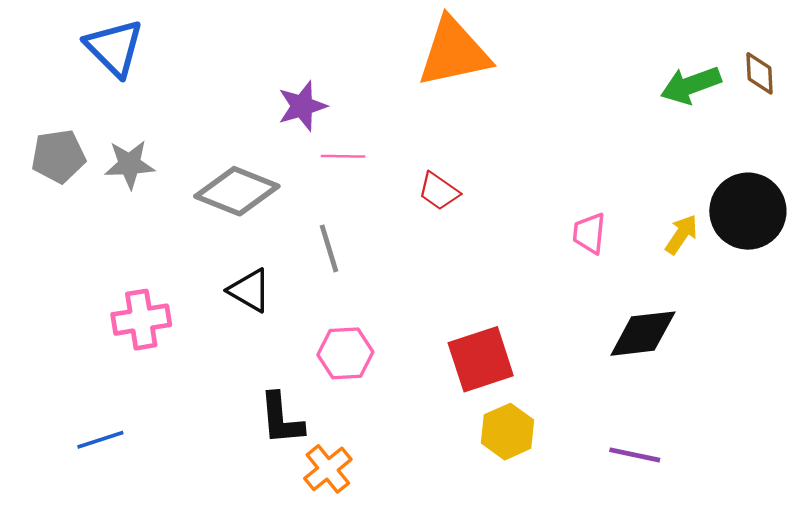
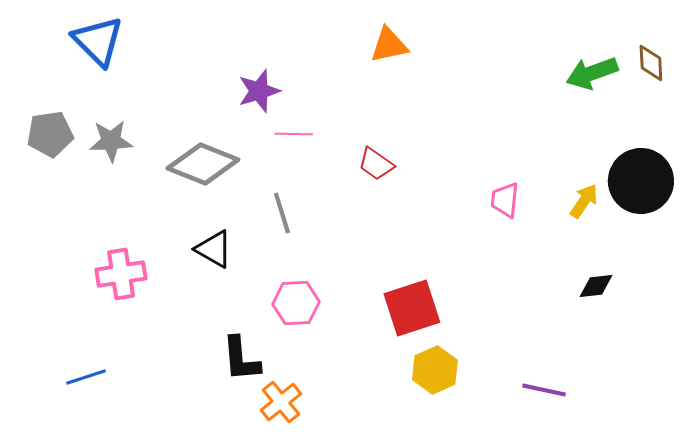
orange triangle: (454, 52) -> (389, 45), size x0.6
black diamond: (643, 334) -> (596, 286), moved, size x0.6

